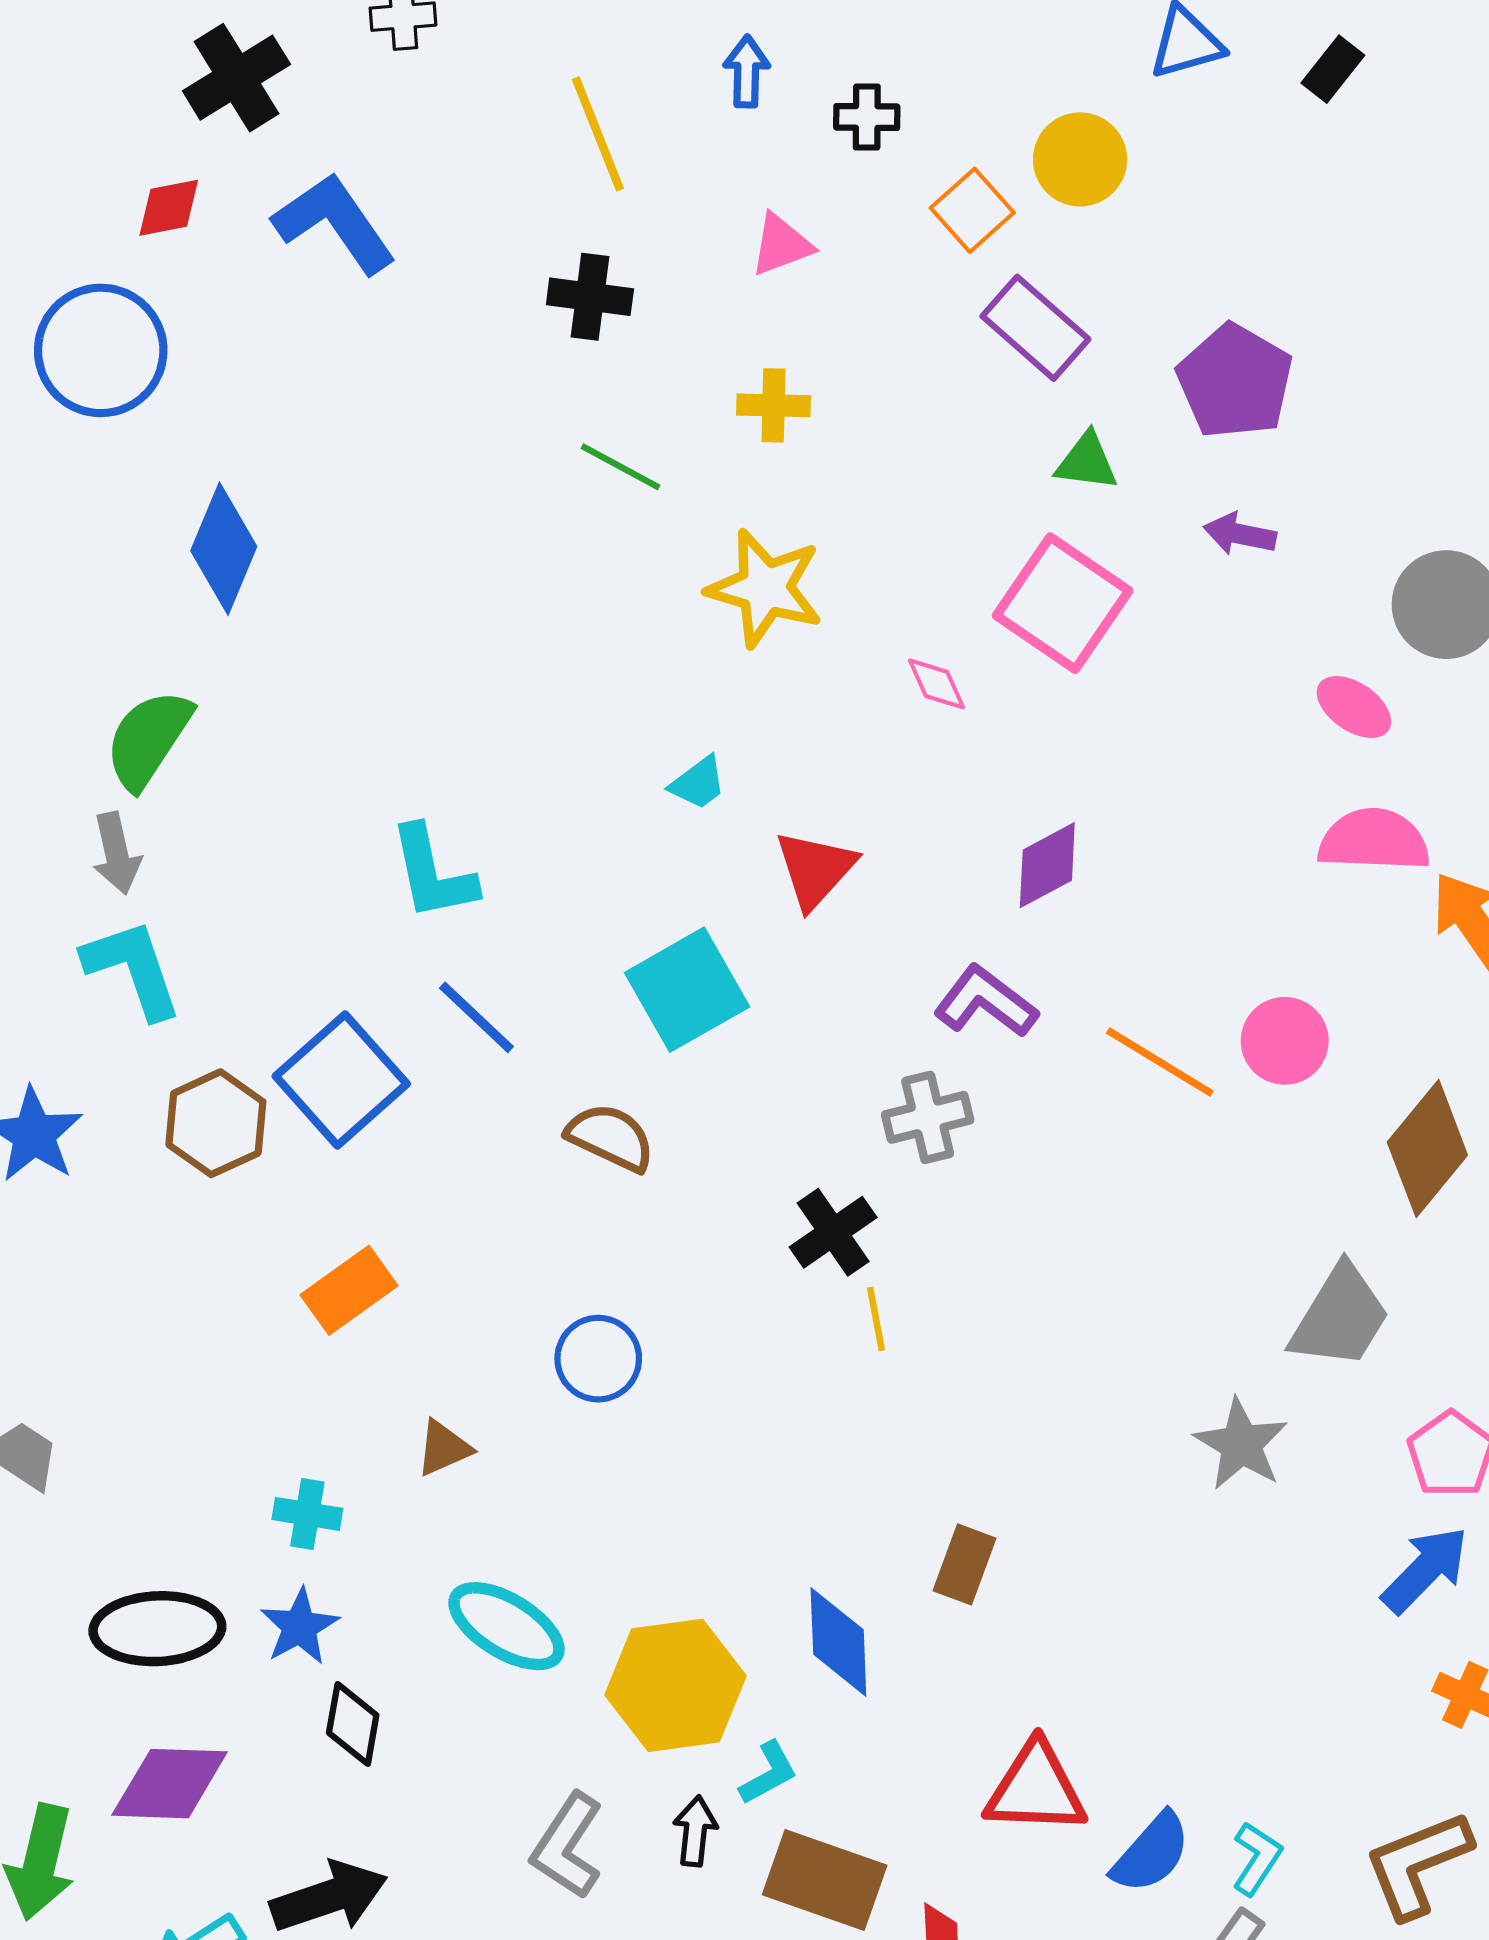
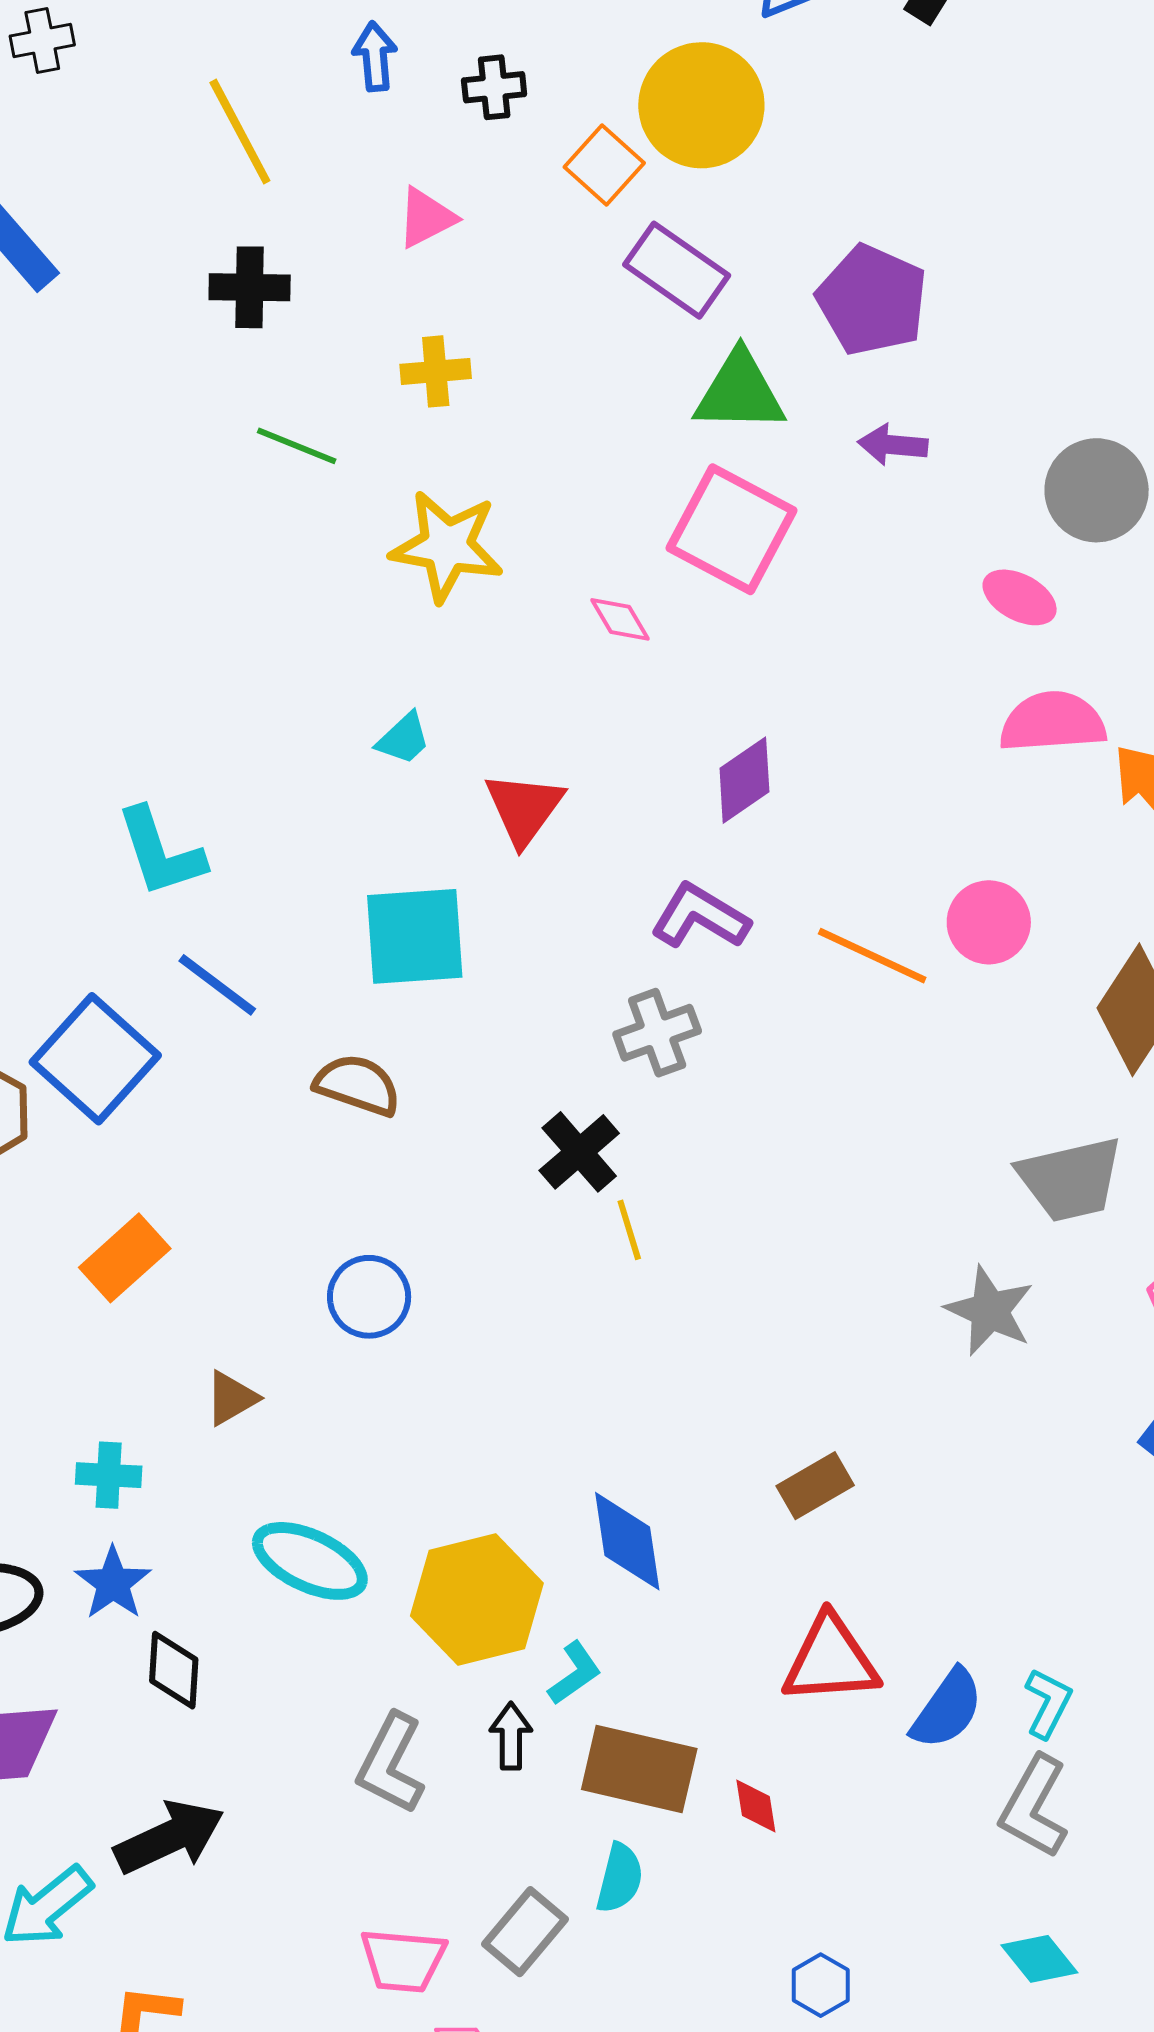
yellow circle: (1080, 159) -> (701, 105), size x1.4
green triangle: (1087, 462) -> (740, 392), size x1.5
cyan square: (687, 990) -> (415, 936), turned 32
gray trapezoid: (1340, 1317) -> (1070, 1179), turned 52
brown rectangle: (965, 1564) -> (815, 1486), moved, turned 46

